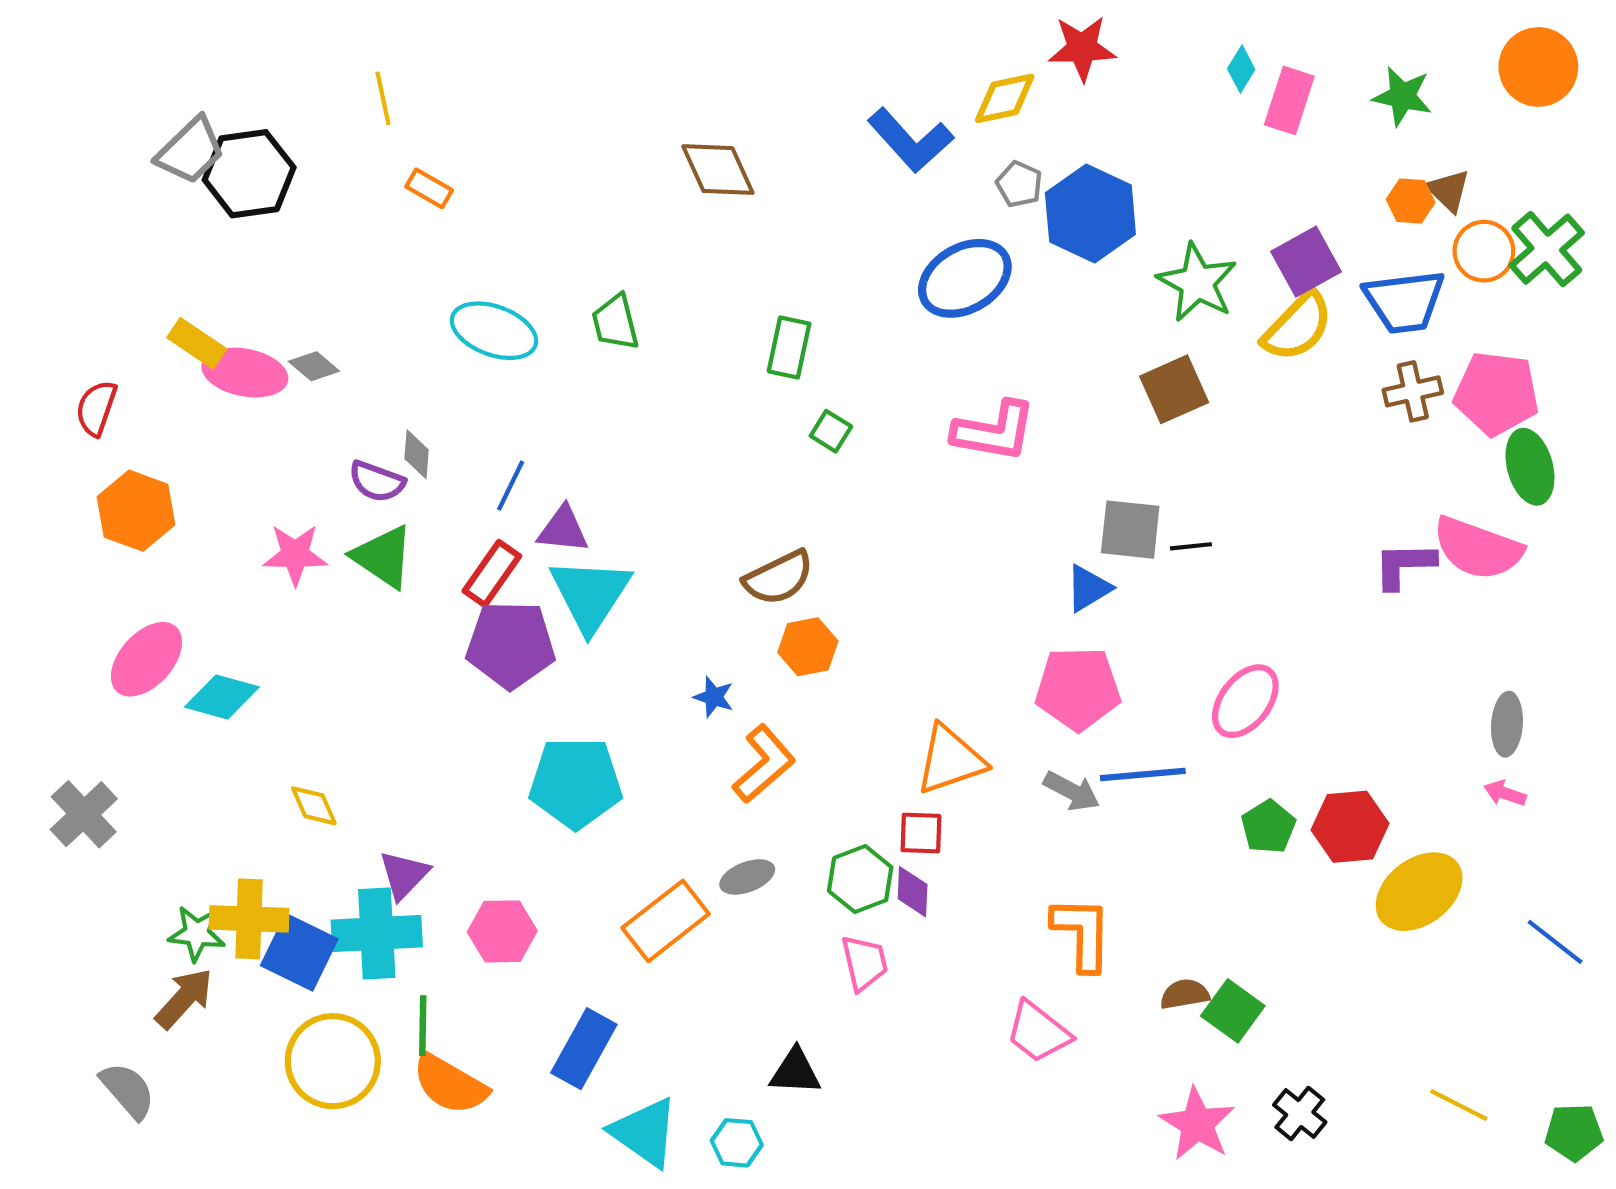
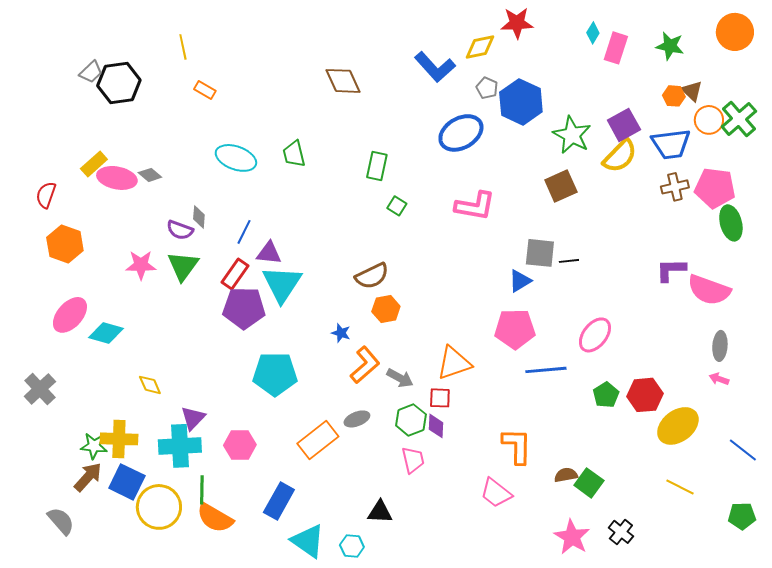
gray trapezoid: (190, 151) -> (91, 72), size x0.7
yellow rectangle: (197, 343) -> (94, 164), turned -76
pink semicircle: (1478, 548) -> (709, 290), moved
green triangle: (383, 557) -> (183, 266), turned 32
gray arrow: (1072, 791) -> (400, 378), moved
blue square: (299, 952) -> (127, 482), moved
yellow line: (1459, 1105) -> (680, 487), moved
green pentagon: (1574, 1132) -> (742, 516), moved

